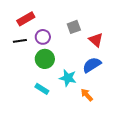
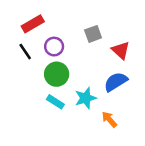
black line: (20, 41) -> (25, 52), turned 64
cyan star: (68, 78) -> (85, 98), turned -30
cyan rectangle: (42, 89) -> (55, 102), moved

